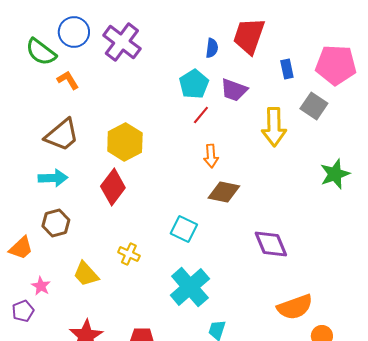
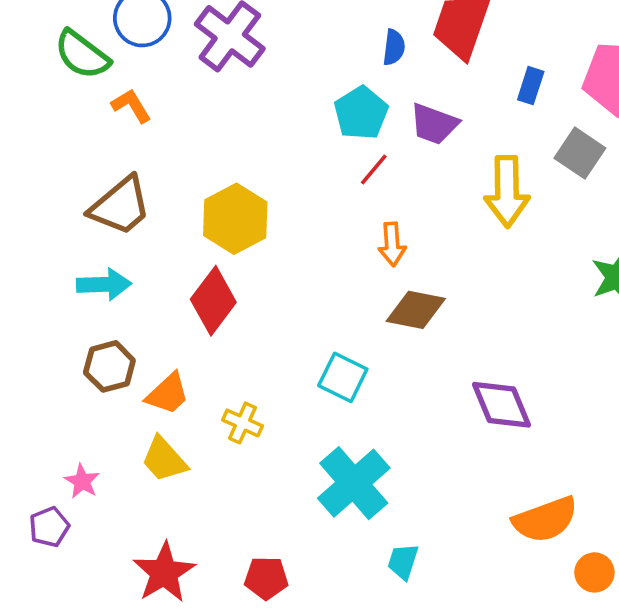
blue rectangle: (287, 69) -> (531, 86), turned 30
orange trapezoid: (21, 248) -> (168, 394), moved

